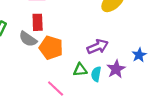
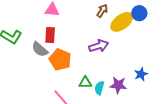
purple arrow: (98, 47) -> (99, 46), moved
purple star: (116, 69) -> (118, 85), turned 30

